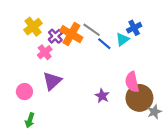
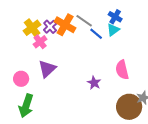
yellow cross: (33, 27) -> (32, 28), moved
blue cross: (134, 28) -> (115, 17), moved, turned -32
brown circle: (139, 98) -> (129, 107), moved
green arrow: (30, 120) -> (26, 106), size x1.6

